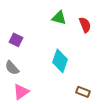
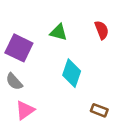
green triangle: (59, 18) -> (58, 32), moved
purple square: (16, 40) -> (19, 48), size x1.6

